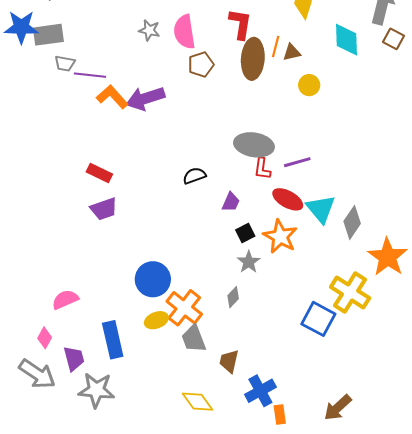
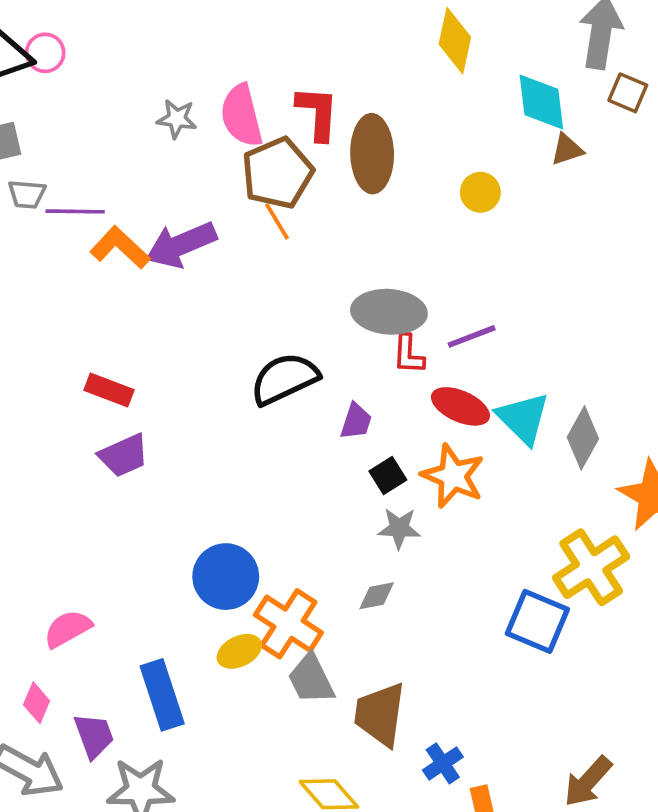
red L-shape: (240, 24) -> (318, 113), moved
orange line: (276, 47) -> (277, 221), moved, turned -40
brown triangle: (292, 52) -> (567, 150), moved
brown pentagon: (201, 65) -> (277, 173), size x1.5
black semicircle: (194, 176) -> (285, 379), size x1.6
gray star: (249, 262) -> (399, 528), turned -30
yellow cross: (350, 293) -> (591, 567), turned 30
gray diamond: (233, 297) -> (377, 596), turned 40
brown trapezoid: (229, 361) -> (380, 714), size x1.5
blue cross: (260, 391) -> (443, 763), size x0.7

